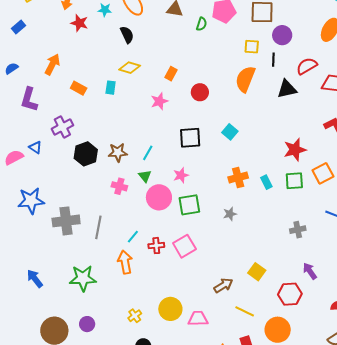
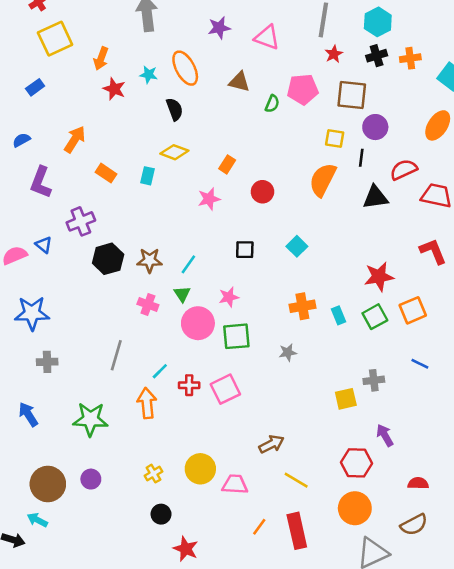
black square: (190, 138) -> (245, 250), size x0.7
green square: (294, 181) -> (375, 317), turned -30
gray cross: (66, 221) -> (47, 362), moved, size x0.6
yellow square: (257, 272) -> (346, 399), moved, turned 36
orange circle: (278, 330) -> (355, 508), moved

